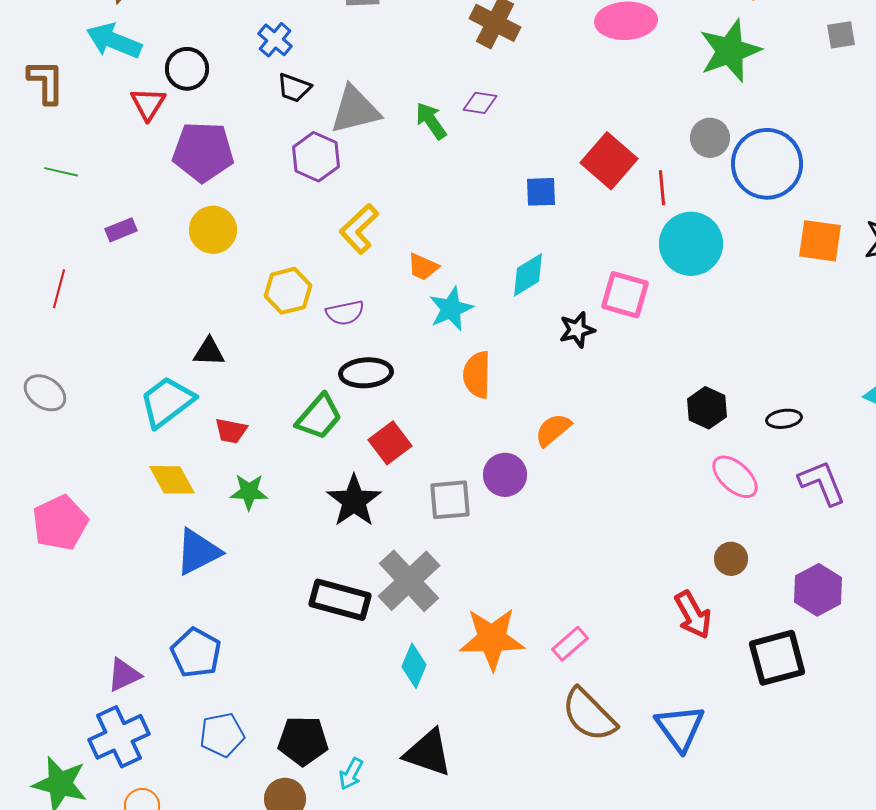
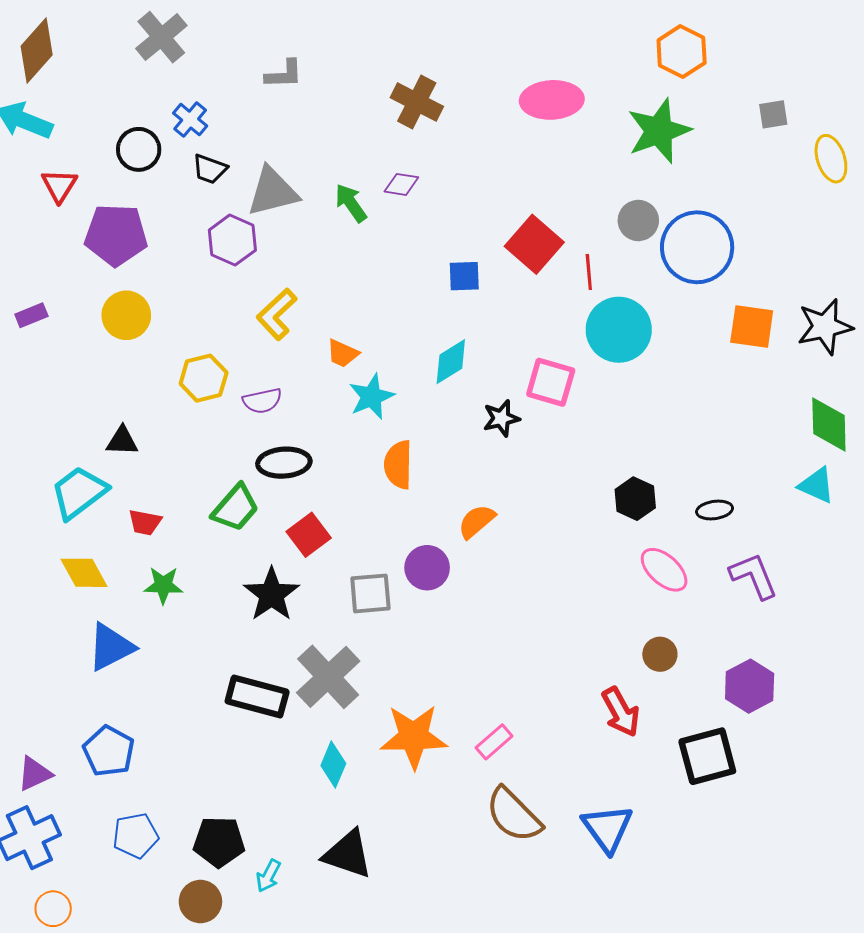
black circle: (187, 69) -> (139, 149), moved

